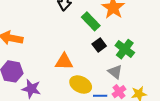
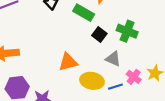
gray triangle: (115, 72) -> (113, 59), moved

